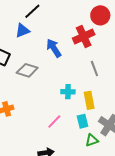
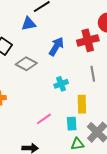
blue arrow: (54, 48) -> (56, 46), turned 54
cyan cross: (68, 92) -> (61, 84), moved, turned -32

